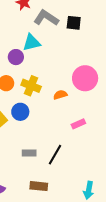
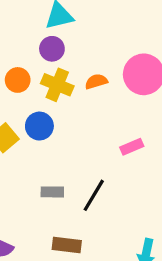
purple circle: (16, 57) -> (52, 49), moved
orange semicircle: (60, 95) -> (96, 81), moved

